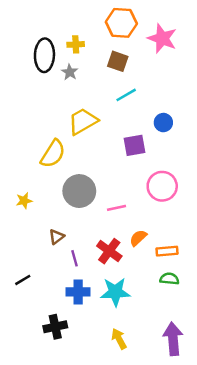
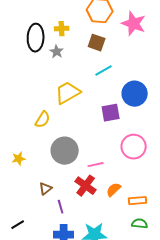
blue circle: (163, 123) -> (135, 94), size x1.6
yellow semicircle: (53, 154) -> (43, 120), size x0.7
red cross: (109, 251) -> (86, 186), moved

